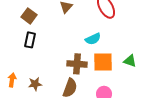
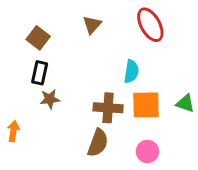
cyan semicircle: (93, 39) -> (131, 71), turned -56
brown star: (35, 84) -> (50, 99), moved

